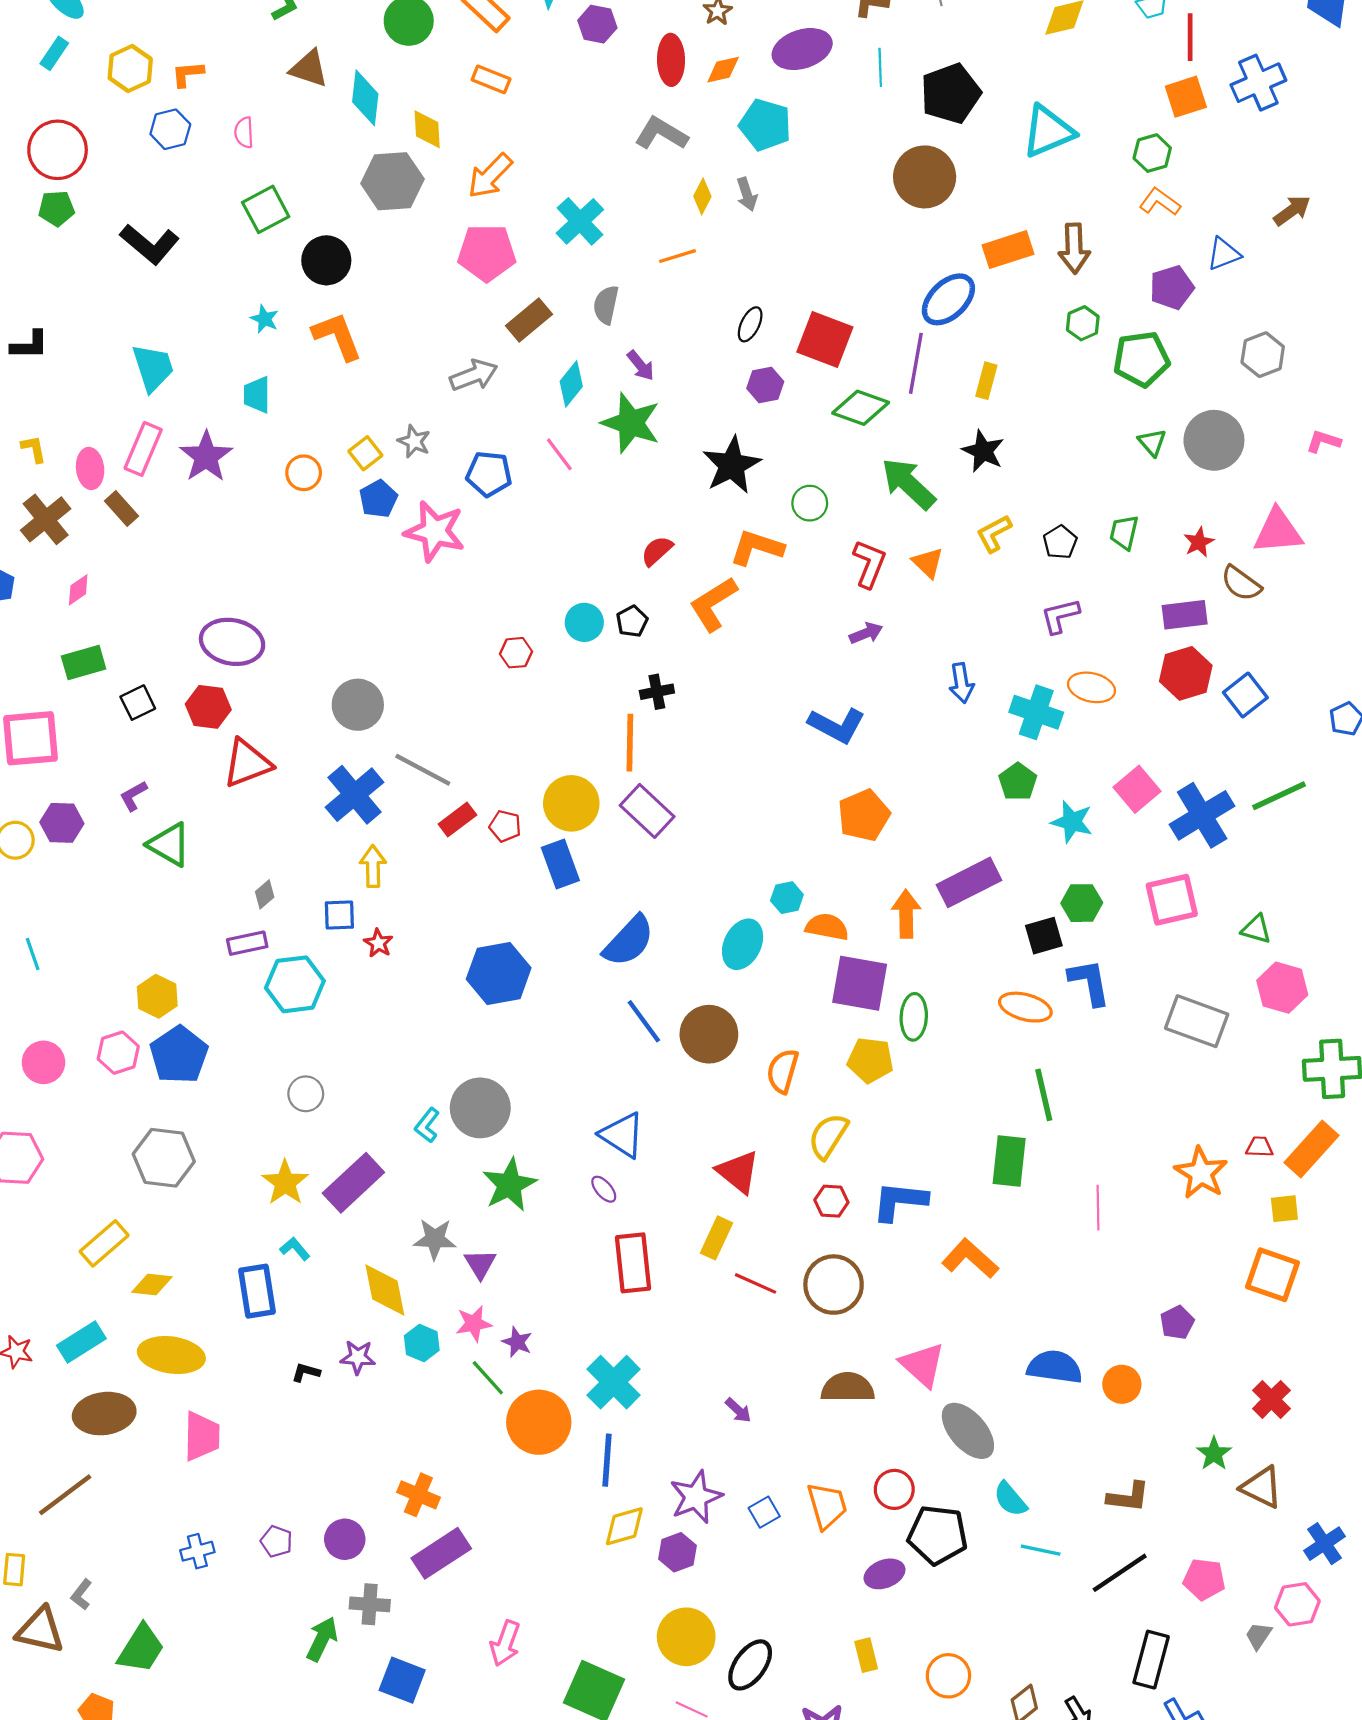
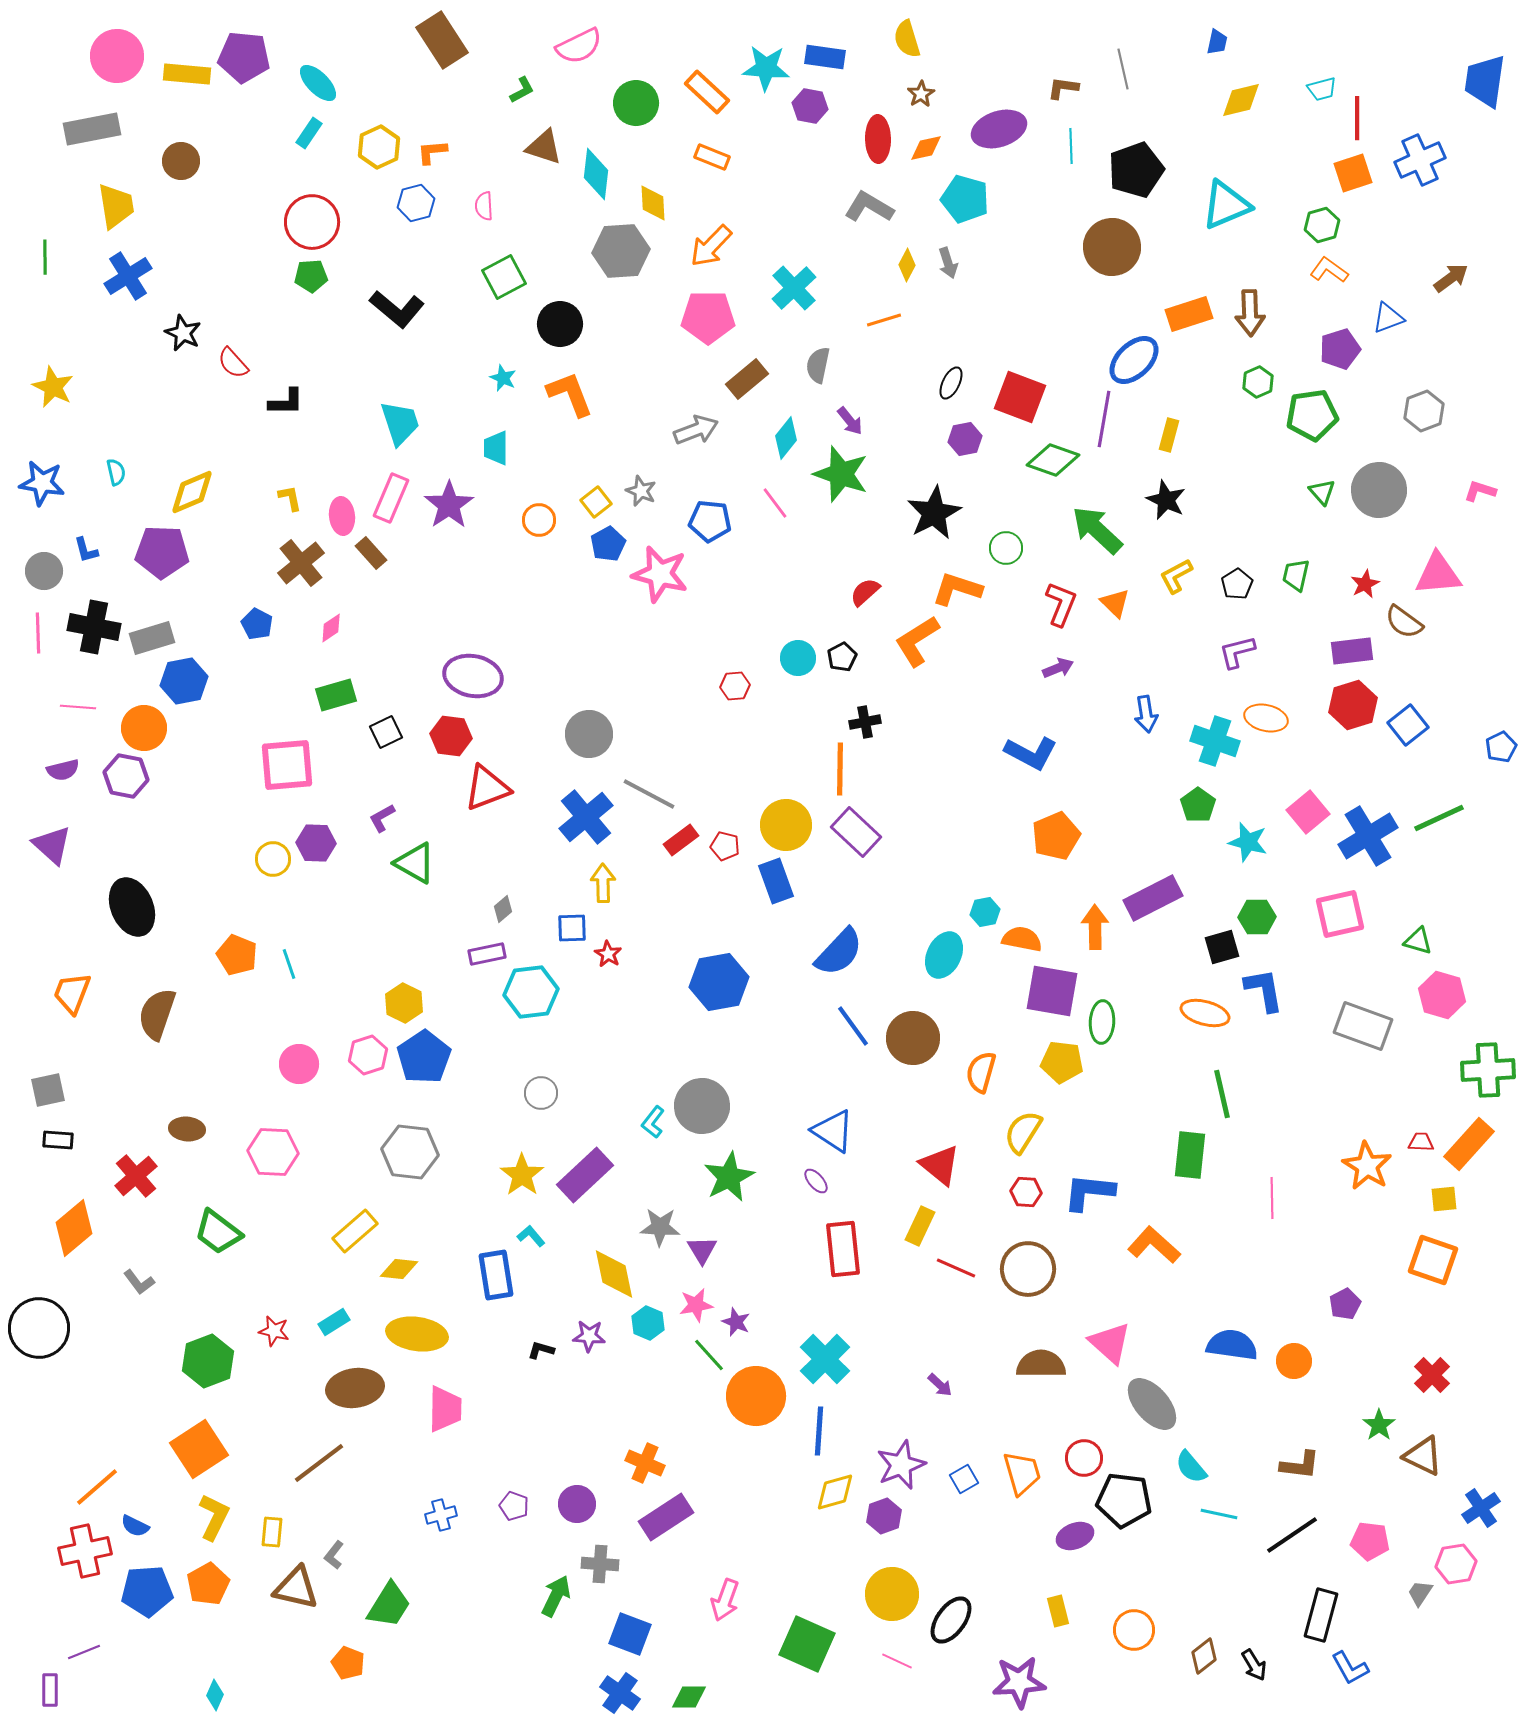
cyan rectangle: (81, 1342) -> (334, 1322), size x0.7

